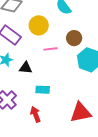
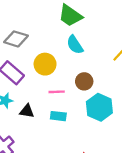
cyan rectangle: (43, 90) -> (58, 116), moved

